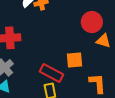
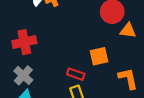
red rectangle: (51, 73) -> (76, 74), size x0.7

